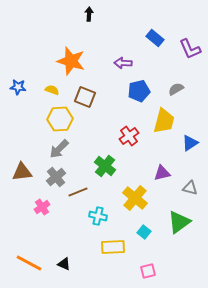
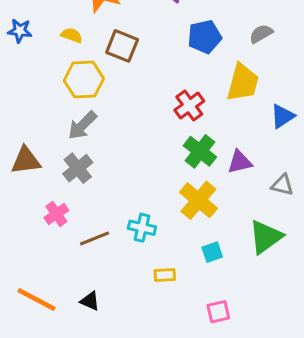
green cross: (105, 166) -> (200, 151), moved
brown line: (78, 192) -> (95, 238), moved
cyan square: (144, 232) -> (212, 252), turned 32
yellow rectangle: (113, 247) -> (165, 275), size x0.6

